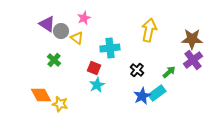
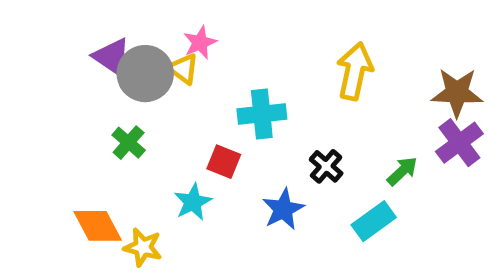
gray circle: (61, 31) -> (145, 74), size x1.5
yellow triangle: (77, 38) -> (183, 69), moved
cyan star: (97, 85) -> (193, 202), moved
blue star: (142, 96) -> (283, 209), moved

